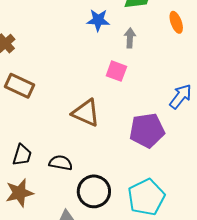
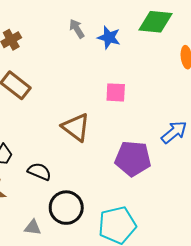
gray arrow: (130, 38) -> (77, 29), moved, turned -48
pink square: (116, 71) -> (116, 92), turned -30

